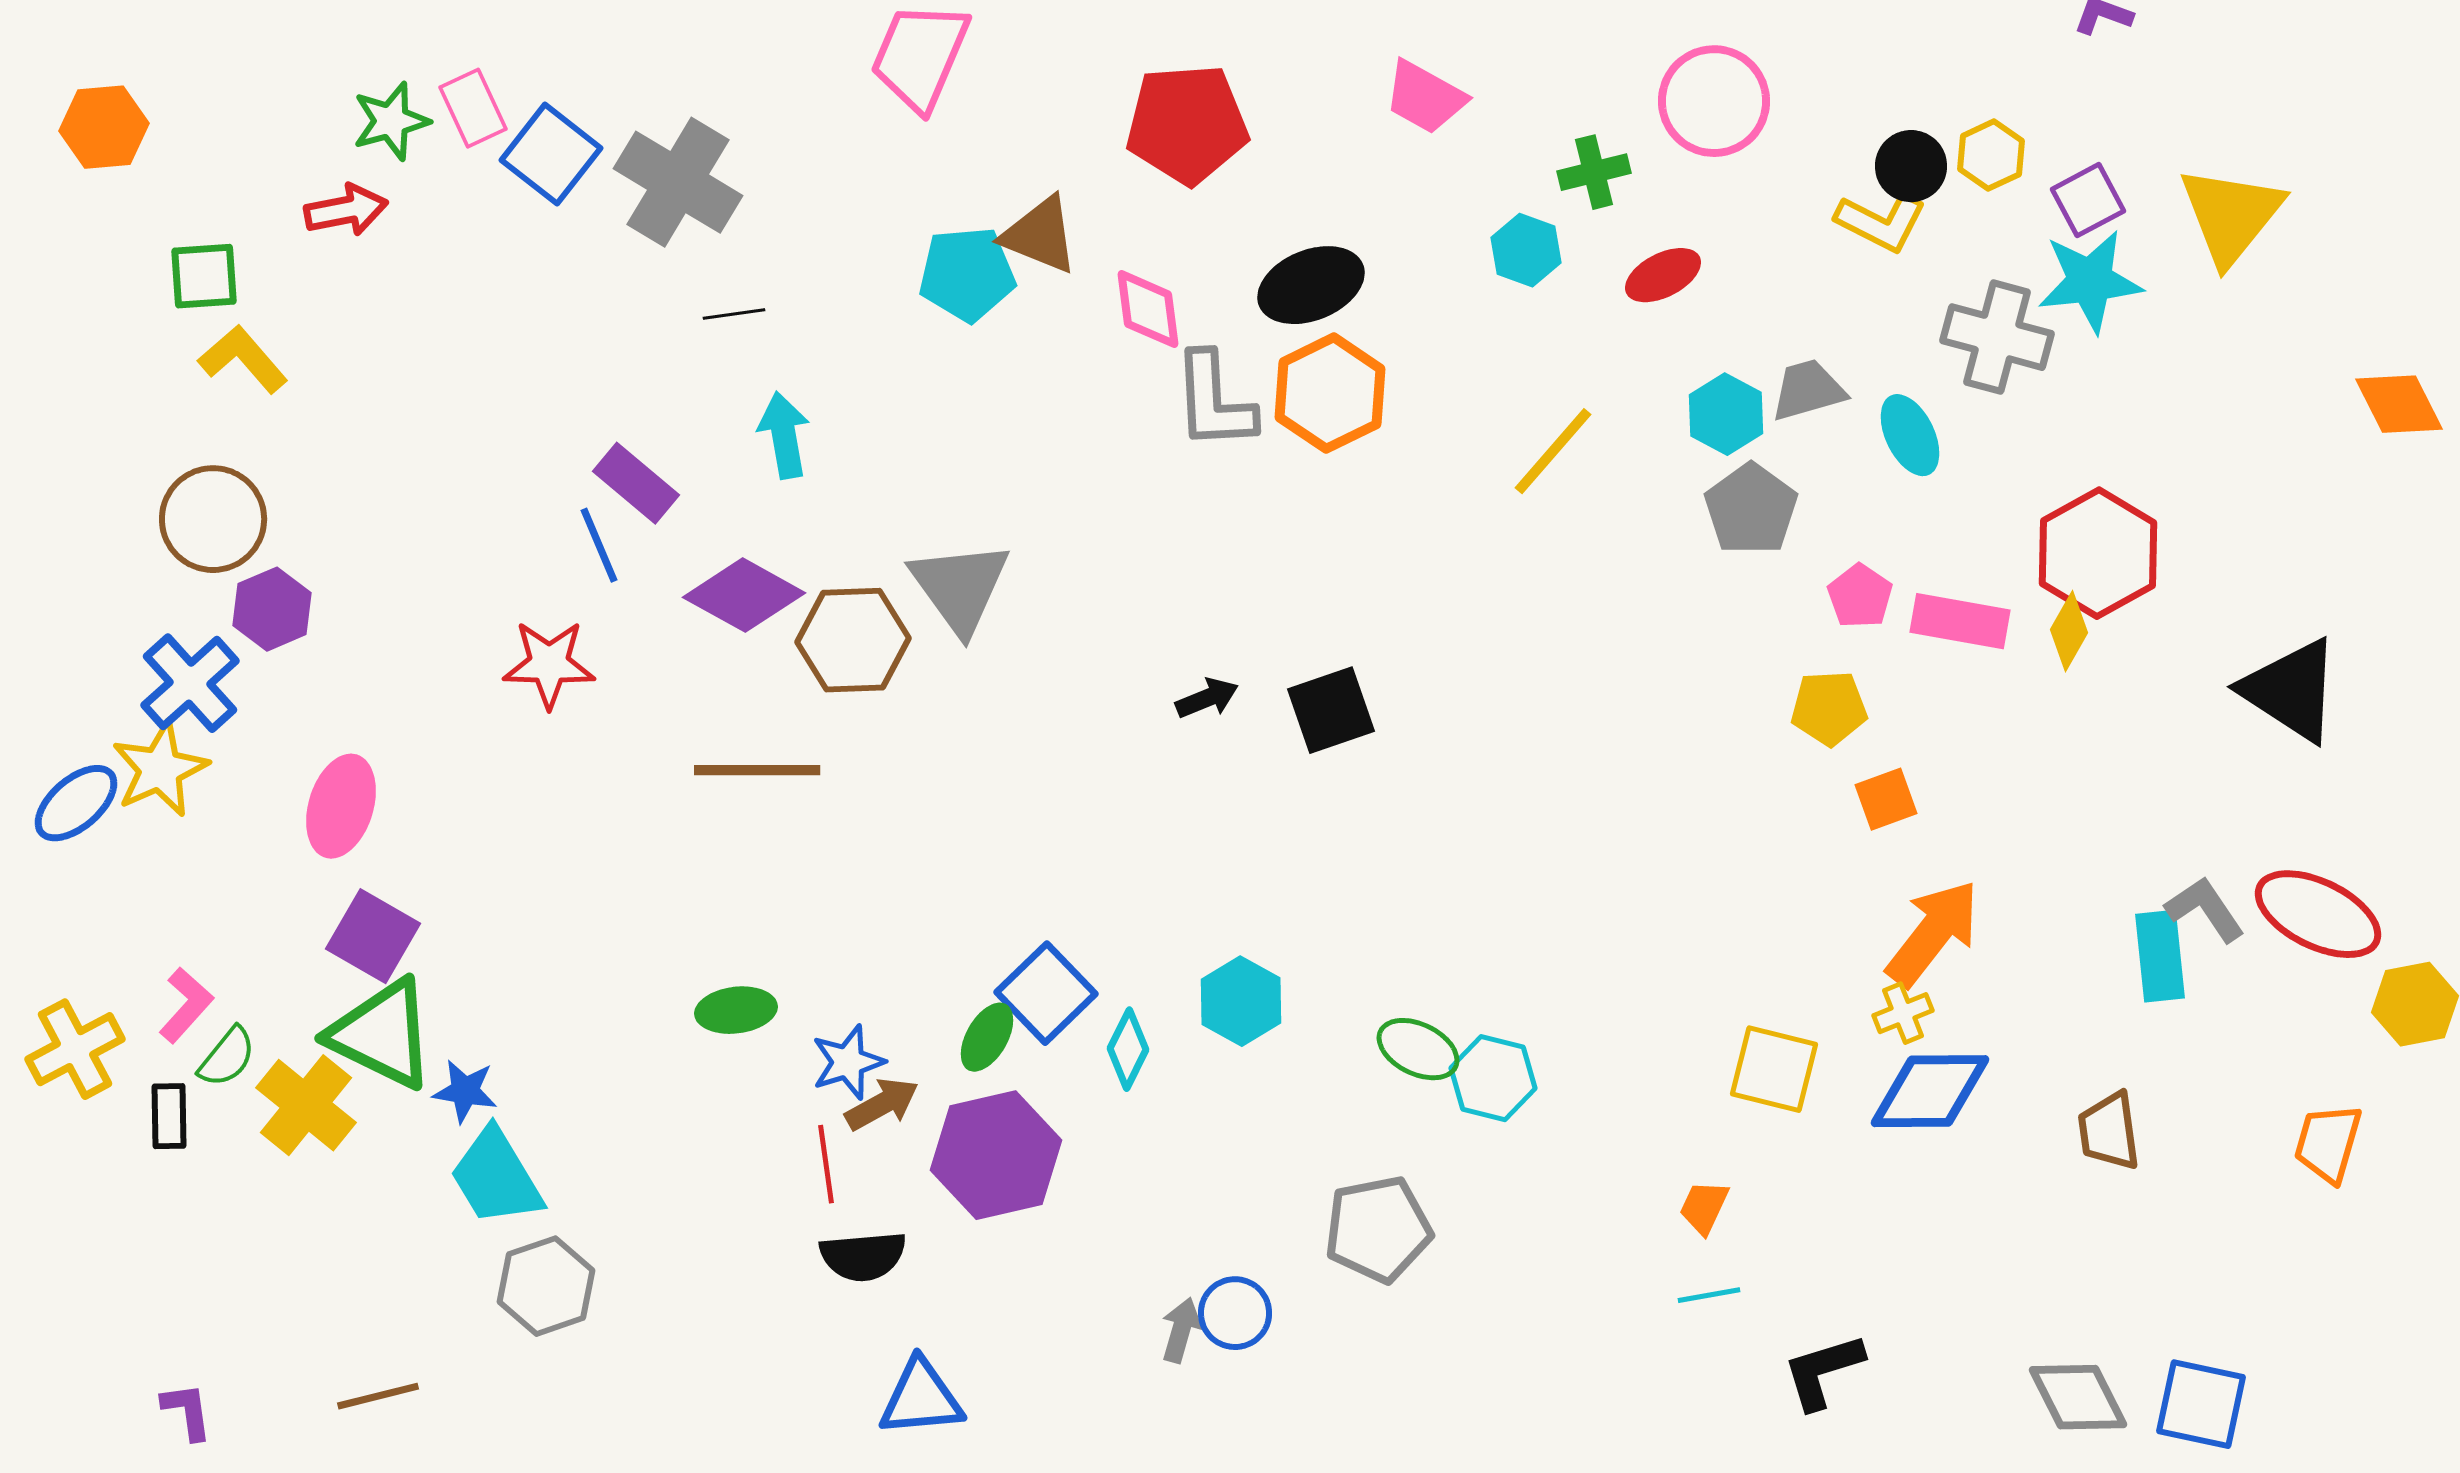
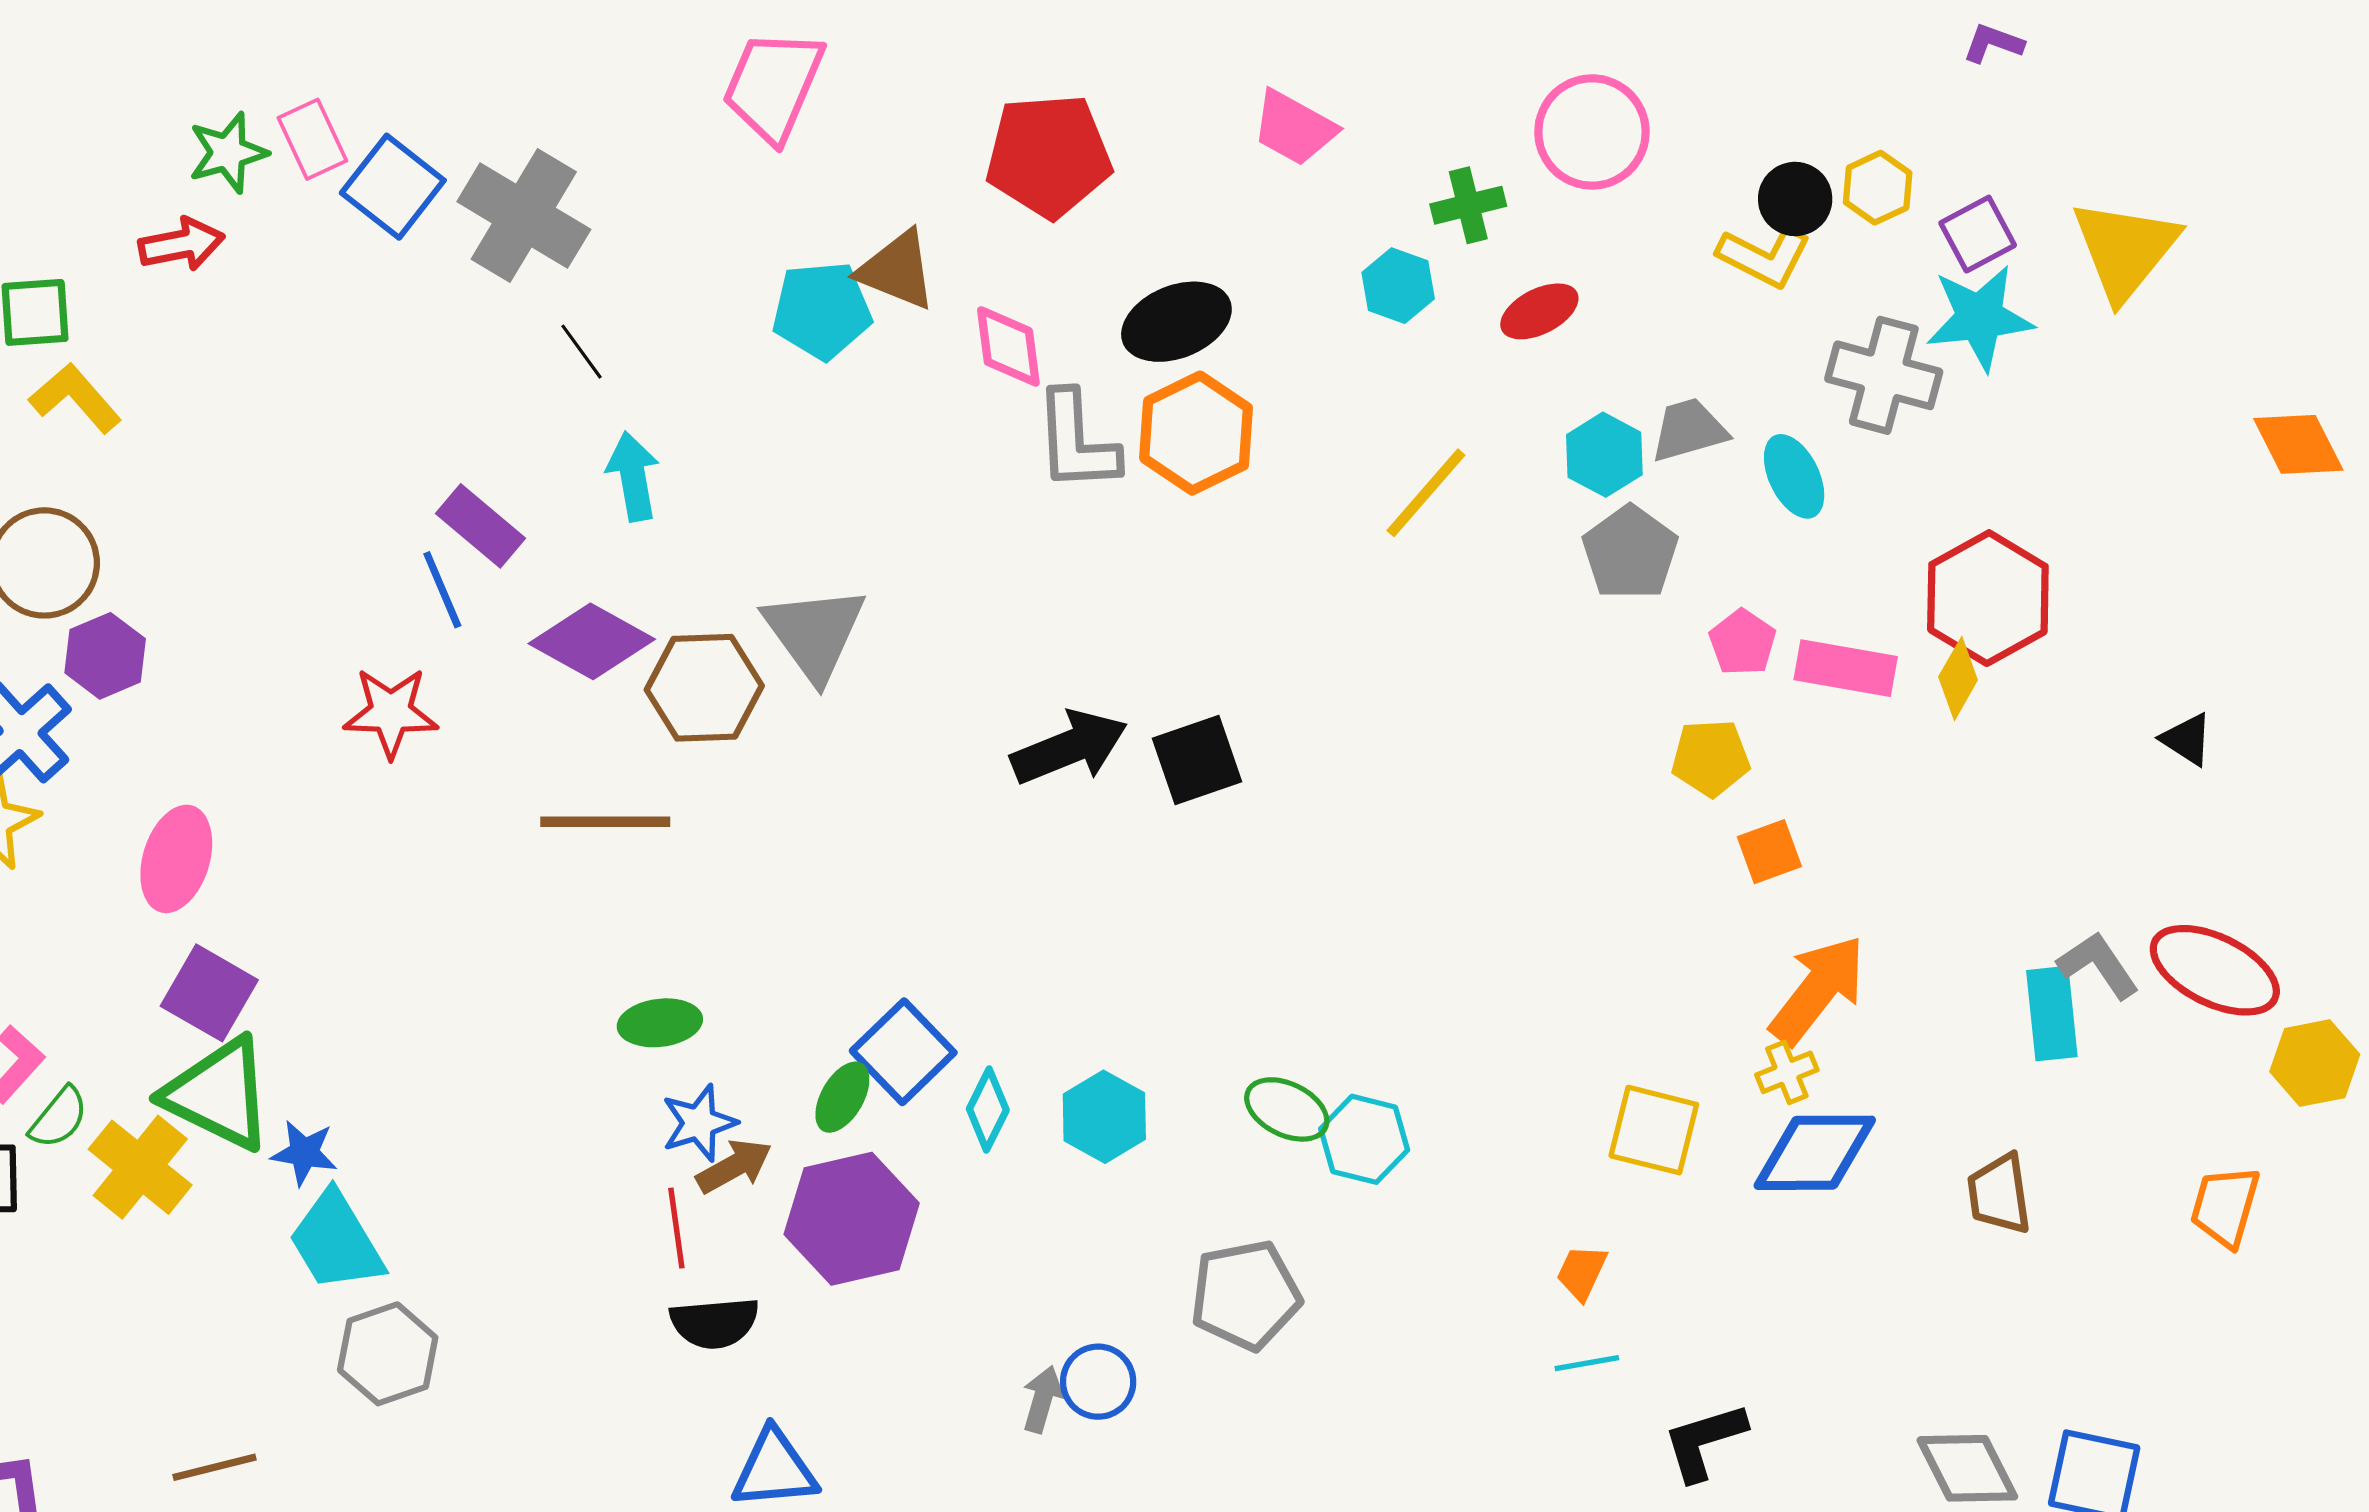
black line: (734, 314) -> (582, 352), turned 62
black triangle: (2291, 690) -> (2187, 739), size x0.5
black arrow: (1207, 698) -> (1069, 748), size x1.8
cyan hexagon: (1241, 1001) -> (1104, 1117), moved
green ellipse: (736, 1010) -> (660, 1023), moved

